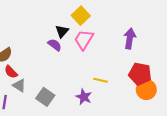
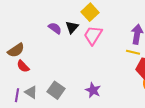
purple semicircle: (55, 45) -> (55, 28), moved
yellow line: (100, 80) -> (133, 52), moved
gray triangle: (19, 85) -> (31, 92), moved

